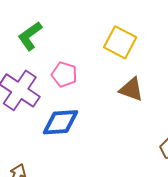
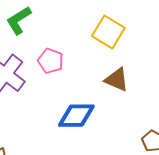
blue diamond: (60, 122) -> (76, 116), moved

